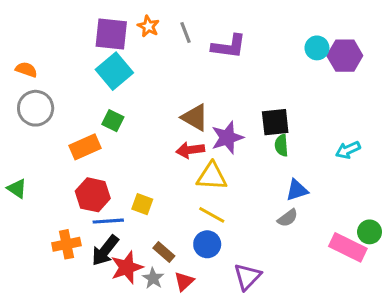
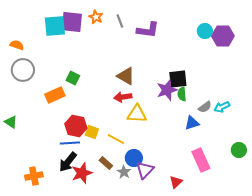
cyan square: (114, 71) -> (55, 26), moved, turned 35
purple star: (227, 138) -> (167, 90), moved
cyan arrow: (348, 150) -> (222, 107), moved
red hexagon: (93, 195) -> (76, 126), moved
yellow line: (212, 215) -> (116, 139), moved
gray semicircle: (288, 218) -> (205, 107), moved
orange cross: (66, 244) -> (34, 176), moved
pink rectangle: (348, 247) -> (201, 160), moved, turned 40
purple triangle: (247, 277) -> (145, 170), moved
gray star: (153, 278) -> (124, 172), moved
red triangle: (184, 281) -> (176, 182), moved

